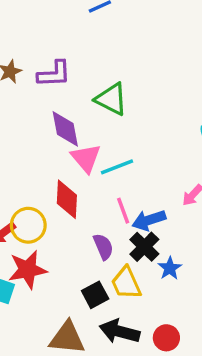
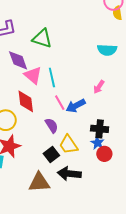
cyan line: (117, 167) -> (52, 78), turned -72
black cross: (144, 247) -> (100, 129), moved, turned -30
blue star: (170, 268) -> (97, 143), moved
red circle: (166, 338) -> (104, 154), moved

